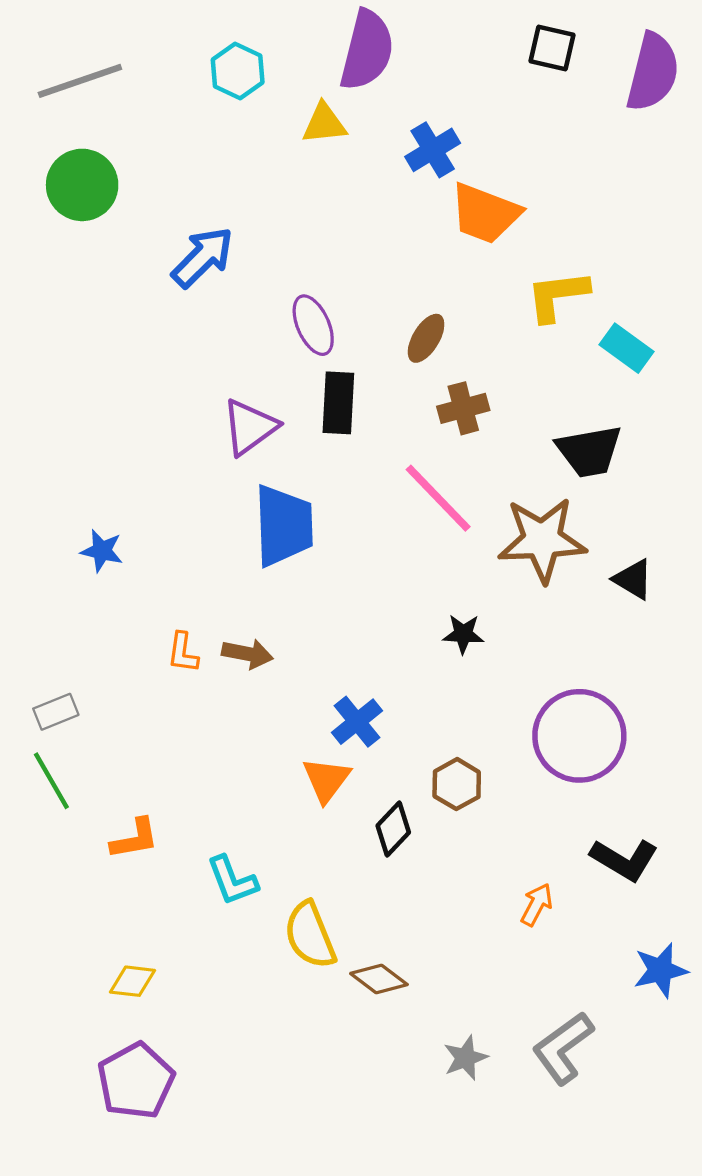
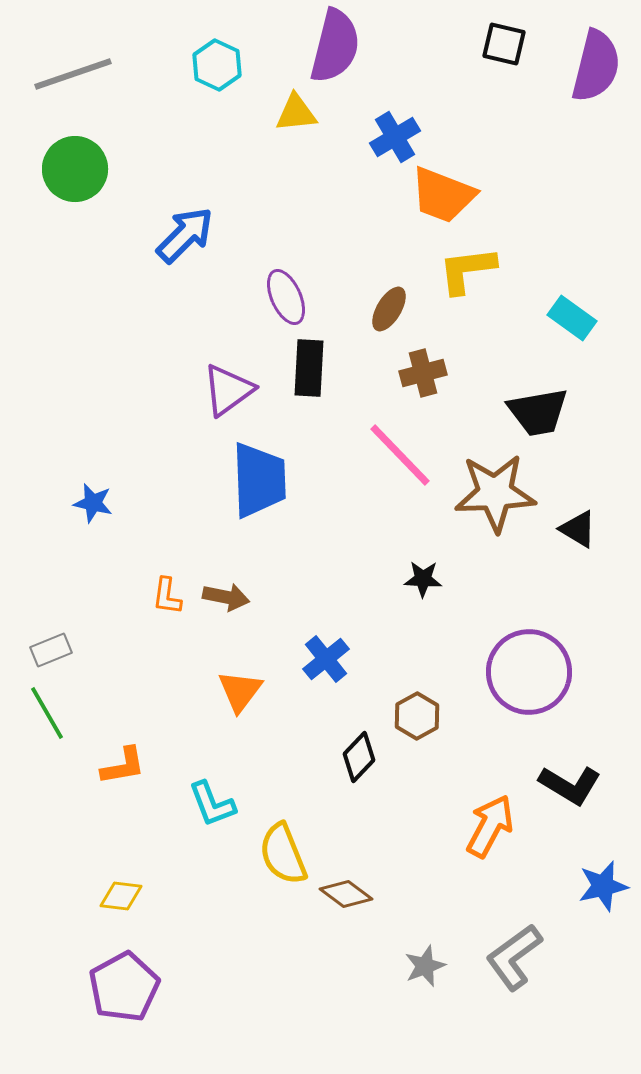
yellow L-shape: (557, 296) -> (467, 270), moved
orange triangle: (326, 780) -> (240, 691), moved
orange arrow: (537, 905) -> (490, 826), size x1.6

